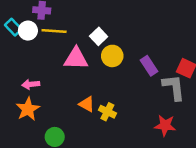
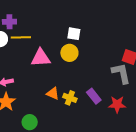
white square: (99, 36) -> (74, 34), moved, turned -32
purple rectangle: (149, 66) -> (94, 96), moved

